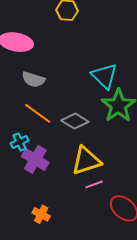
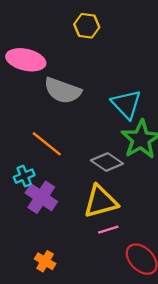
gray semicircle: (33, 79) -> (63, 91), moved, size x1.4
gray diamond: (75, 121) -> (107, 162), moved

